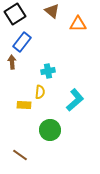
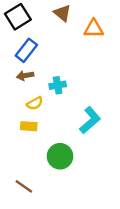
brown arrow: (12, 62) -> (25, 76), moved, turned -96
yellow semicircle: (40, 92) -> (35, 103), moved, turned 56

